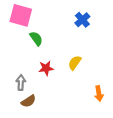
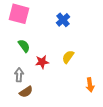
blue cross: (82, 20) -> (63, 20), moved
green semicircle: (36, 38) -> (24, 46), moved

